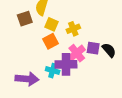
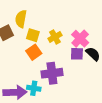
pink cross: (77, 53) -> (80, 39), moved
cyan cross: (53, 71) -> (34, 88), moved

